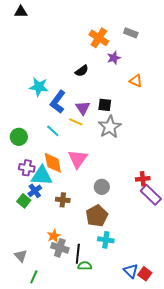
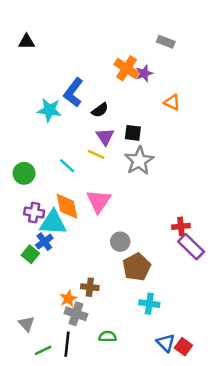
black triangle: (21, 12) -> (27, 42), moved
orange cross: (99, 38) -> (127, 68), moved
black semicircle: (82, 71) -> (100, 110), moved
blue L-shape: (58, 102) -> (73, 92), moved
gray circle: (102, 187) -> (120, 242), moved
brown cross: (63, 200) -> (90, 287), moved
brown pentagon: (97, 216) -> (137, 267), moved
cyan cross: (106, 240) -> (149, 304), moved
black line: (78, 254) -> (67, 344), moved
green line: (34, 277) -> (43, 350), turned 40

